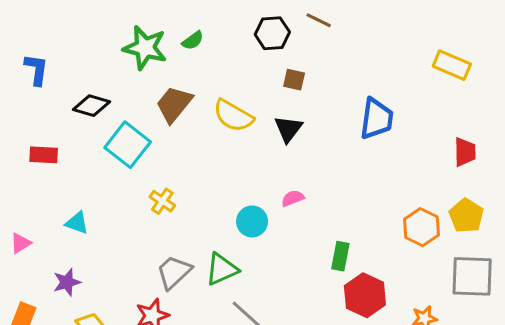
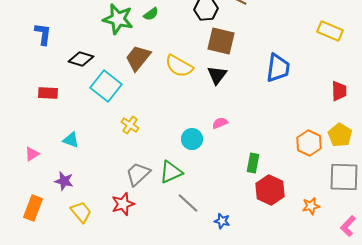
brown square: (294, 80) -> (221, 41), size x1.8
purple star: (67, 282) -> (64, 181), turned 30

